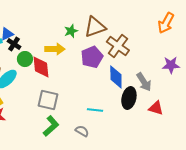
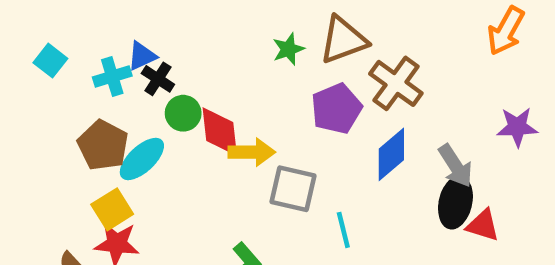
yellow arrow: (55, 49) -> (252, 152), moved
blue diamond: (116, 77) -> (391, 154), turned 50
black ellipse: (129, 98) -> (455, 202), moved
gray square: (48, 100) -> (293, 189), moved
cyan line: (95, 110) -> (343, 230), turned 70

